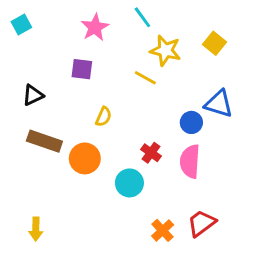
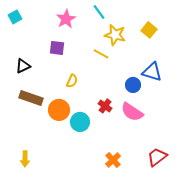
pink semicircle: (190, 161) -> (132, 112), turned -60
cyan circle: (129, 183) -> (80, 122), moved
red trapezoid: (201, 223) -> (157, 157), moved

